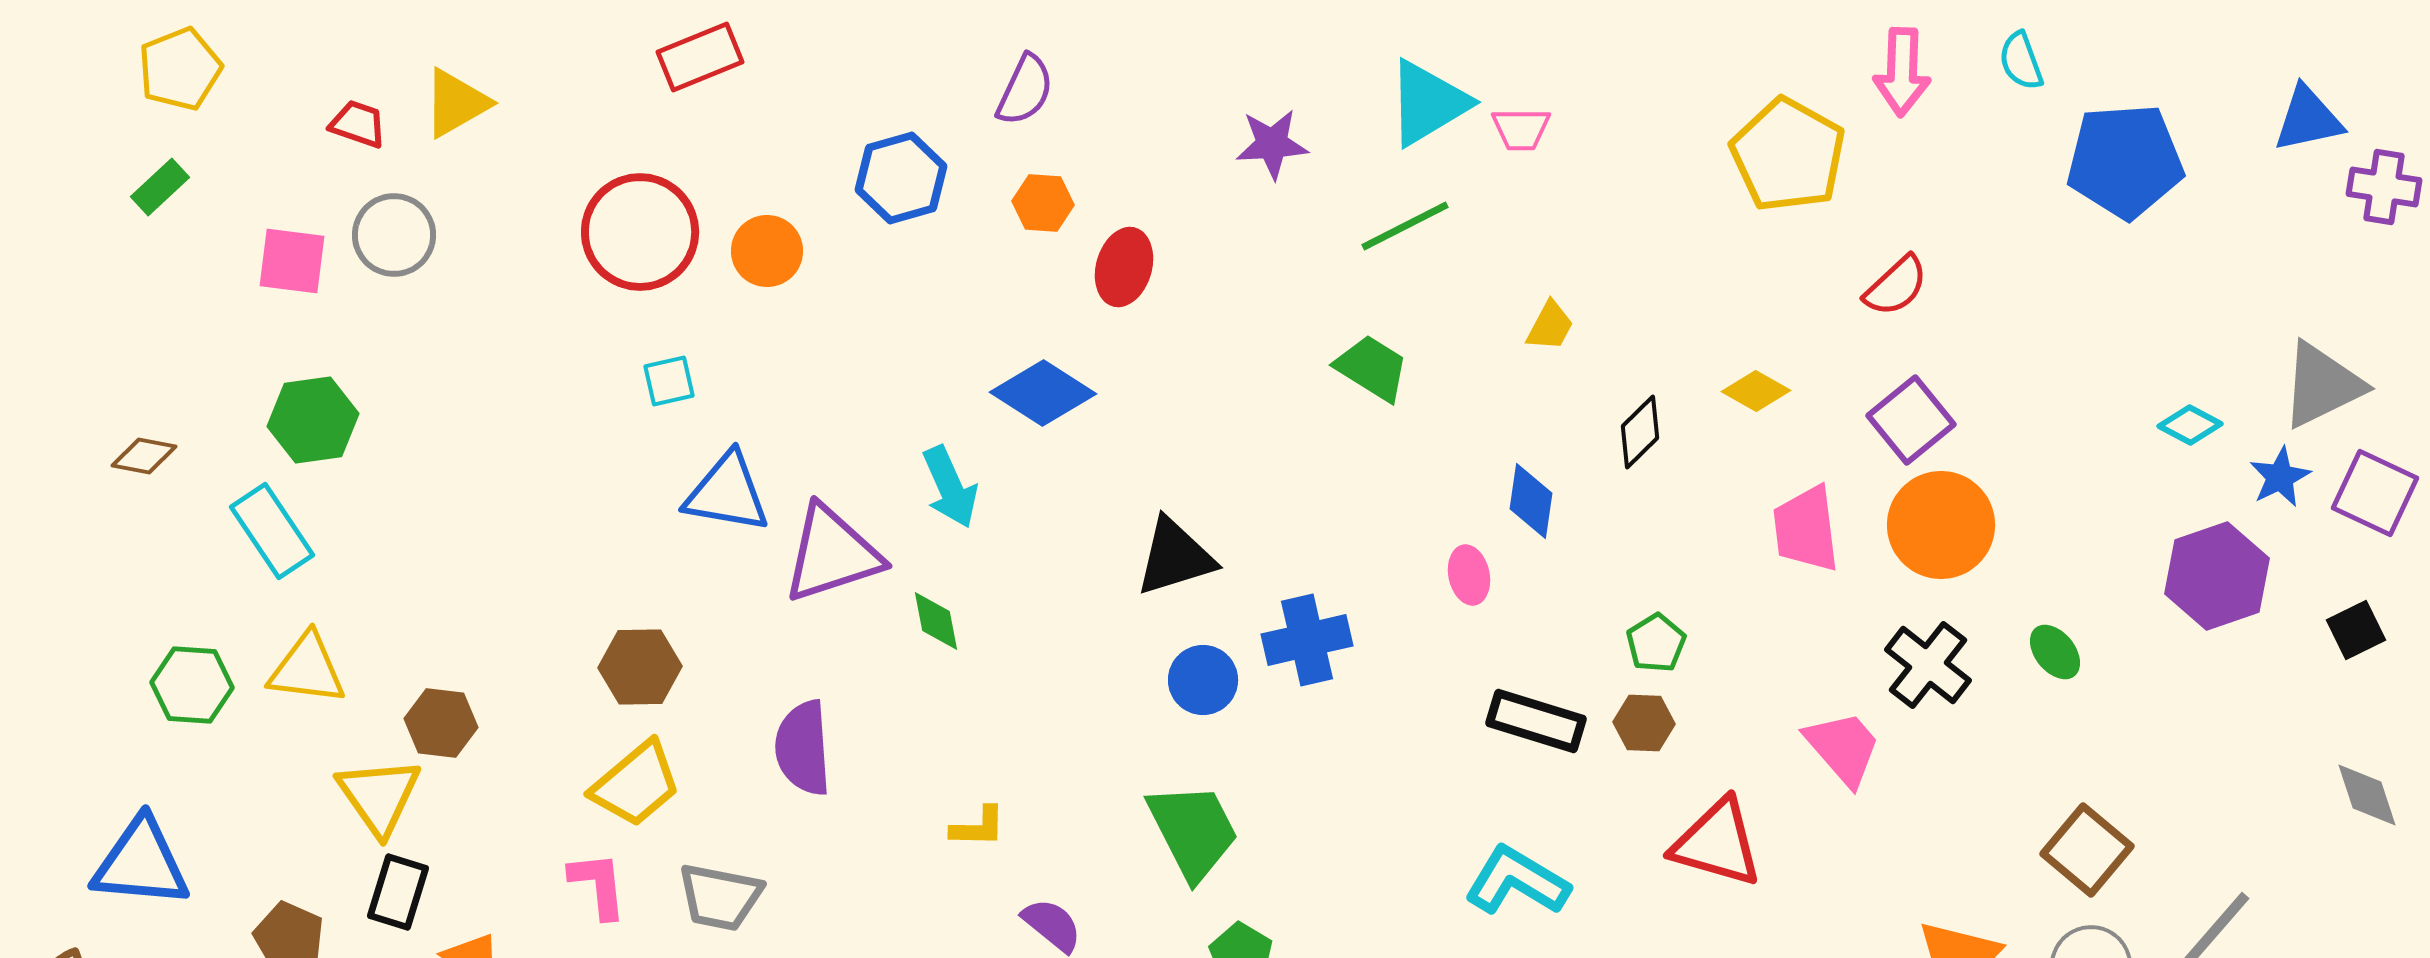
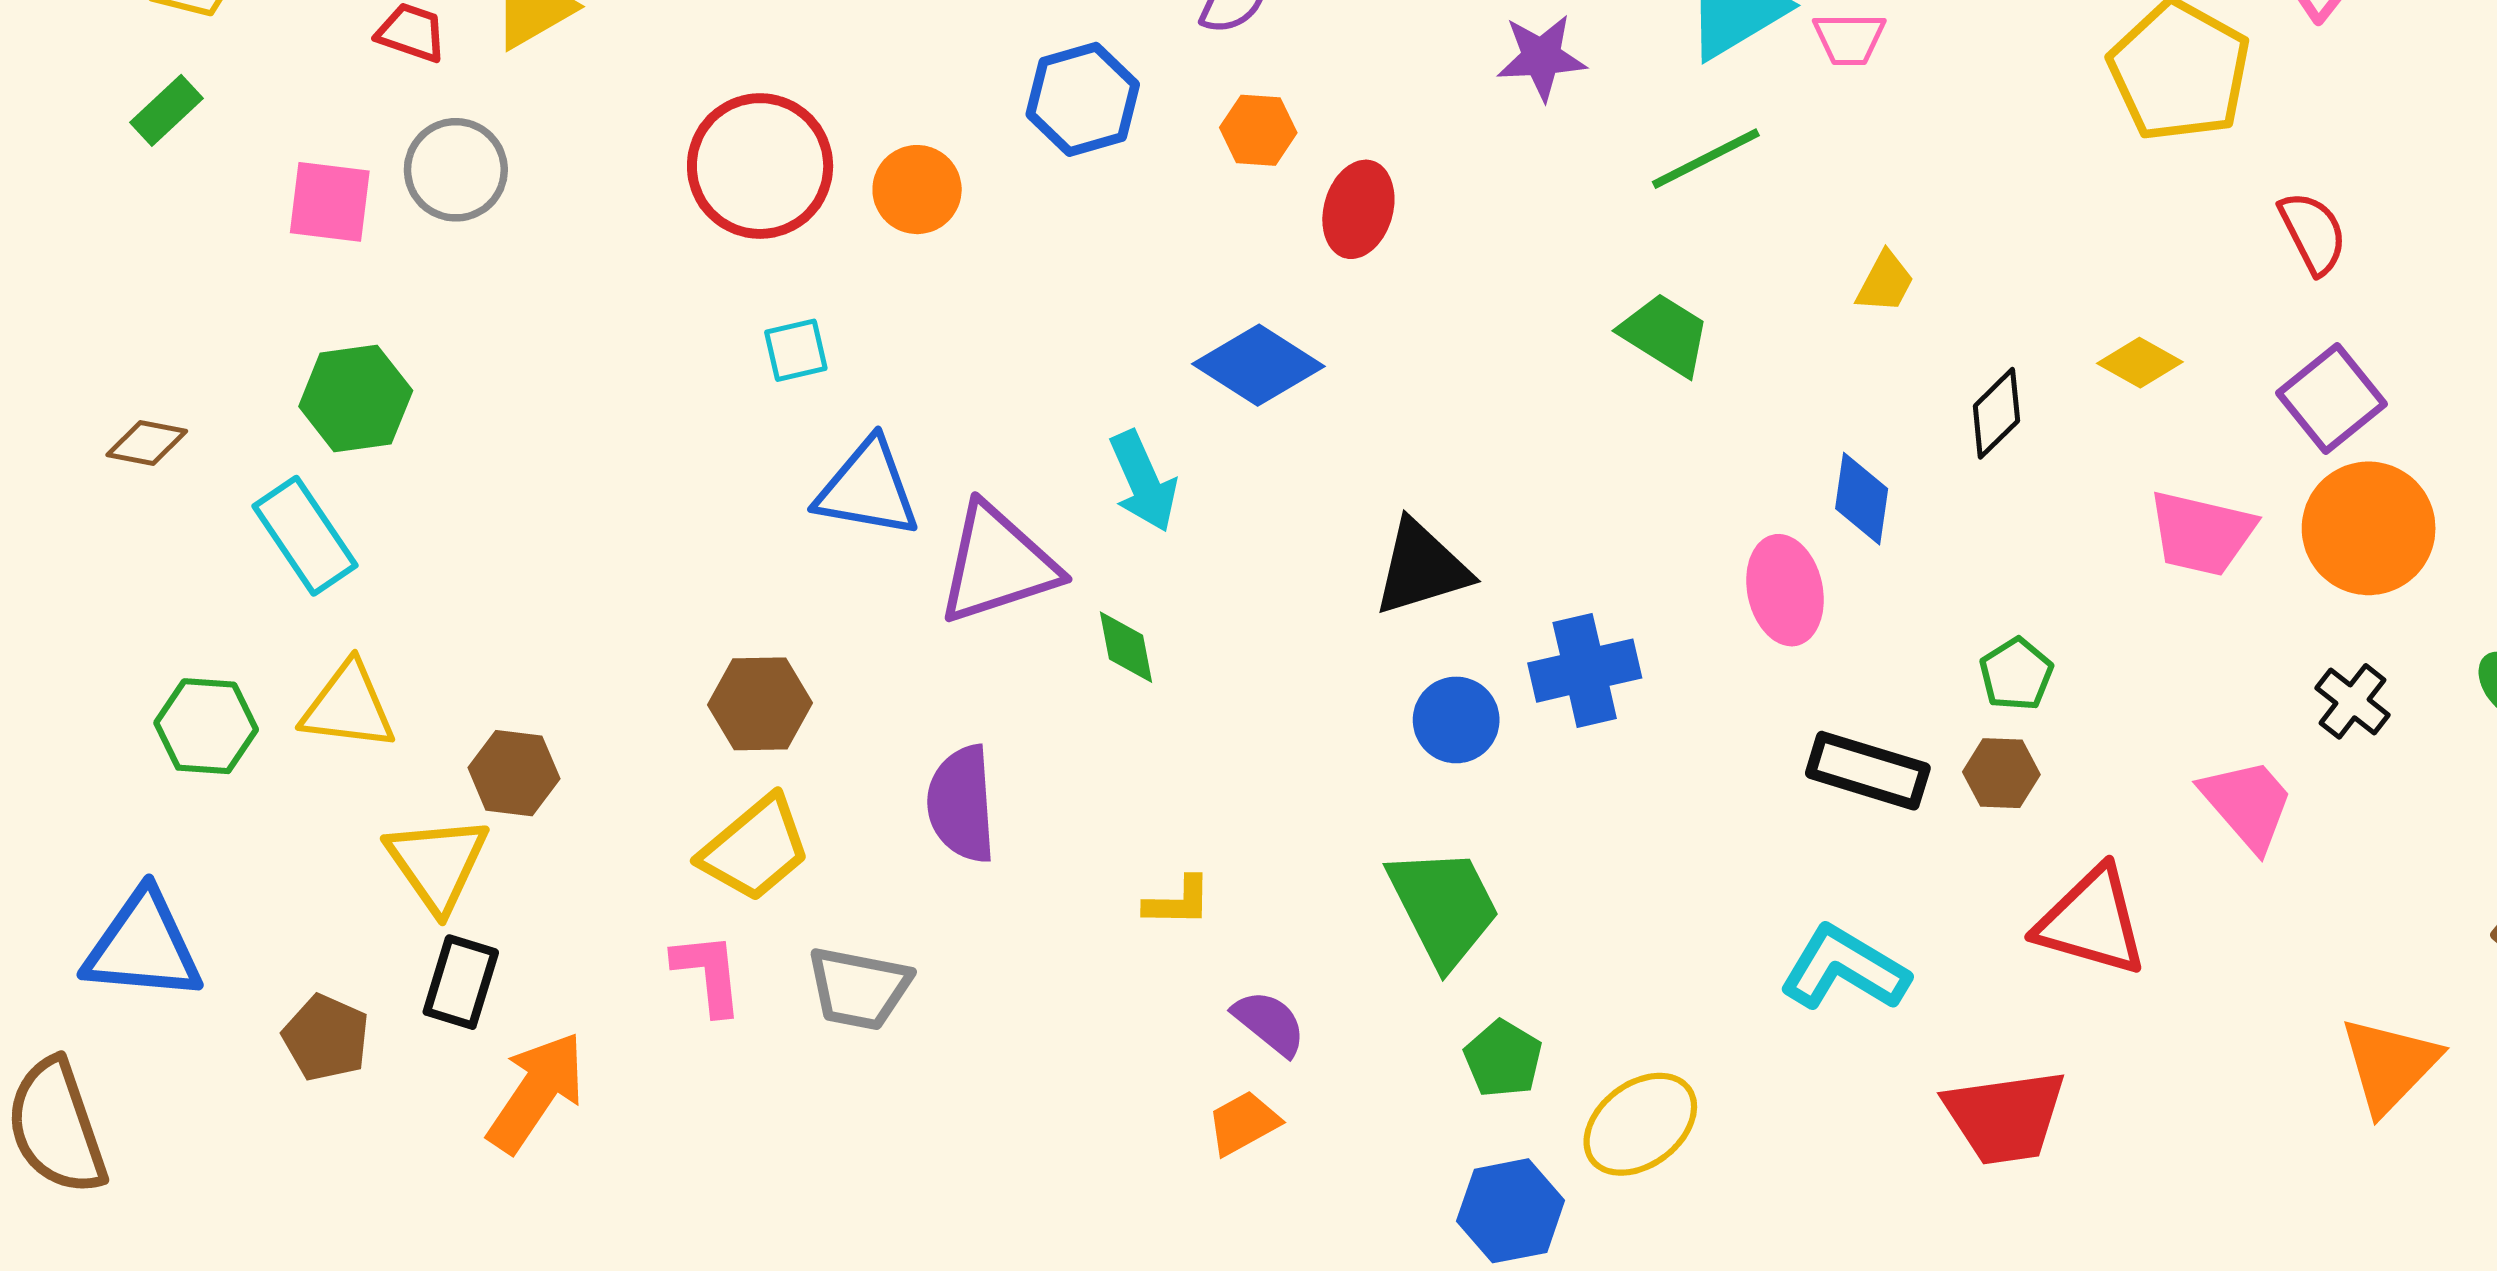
red semicircle: (1896, 286) -> (2313, 233), turned -74
pink trapezoid: (1806, 529) -> (2202, 533), turned -70
pink ellipse: (1469, 575) -> (1785, 590), size x1.5
black cross: (1928, 665) -> (2352, 701), size x0.7

